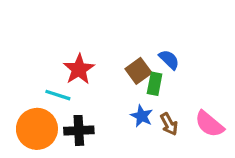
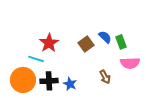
green rectangle: (155, 84) -> (121, 42), moved, turned -32
blue star: (142, 116) -> (70, 84), moved
pink semicircle: (209, 124) -> (130, 63), moved, turned -42

